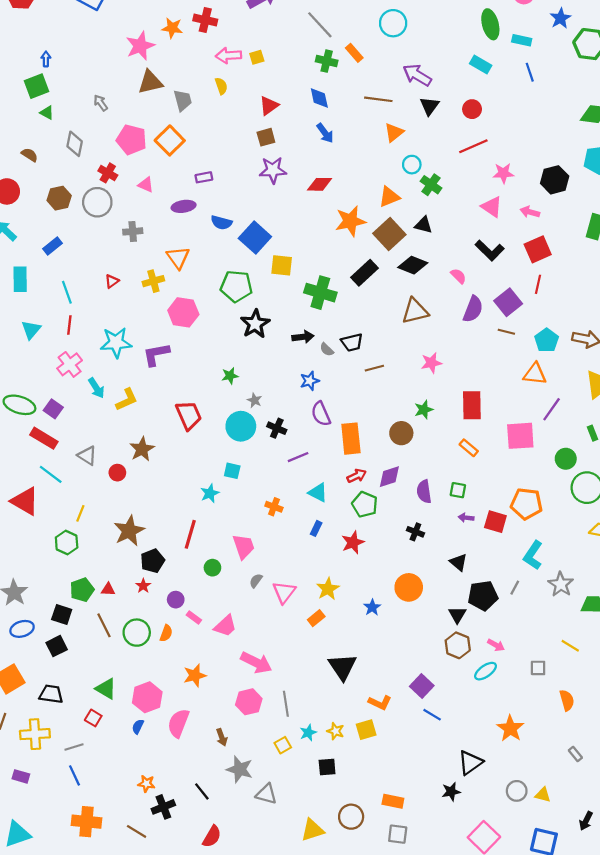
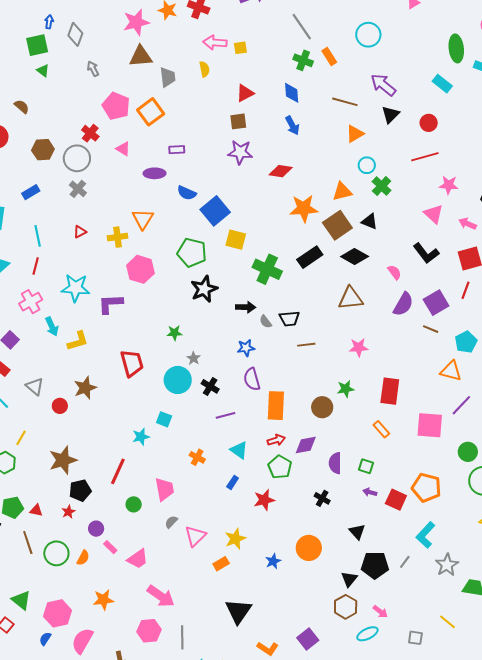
gray diamond: (75, 144) -> (75, 34), moved
gray cross: (133, 231) -> (78, 189), moved, turned 36

